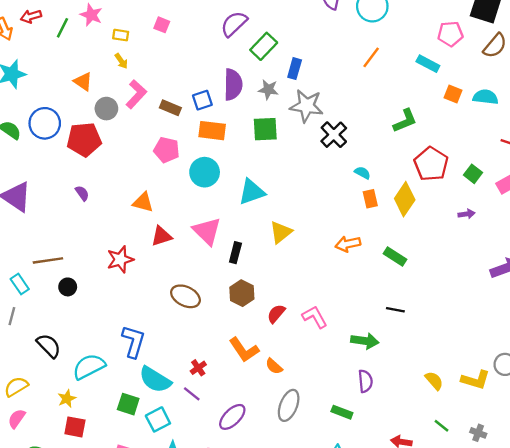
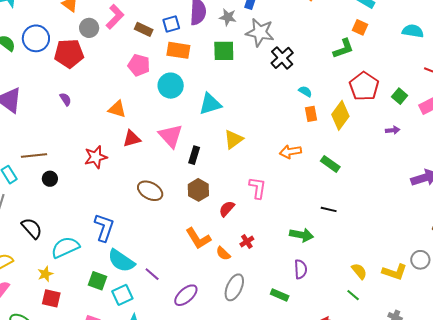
orange square: (453, 94) -> (360, 27), moved
pink L-shape: (315, 317) -> (258, 188), moved, turned 35
red cross: (198, 368) -> (247, 242), moved
green line: (441, 426) -> (353, 295), moved

